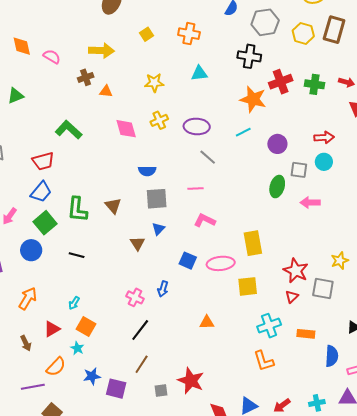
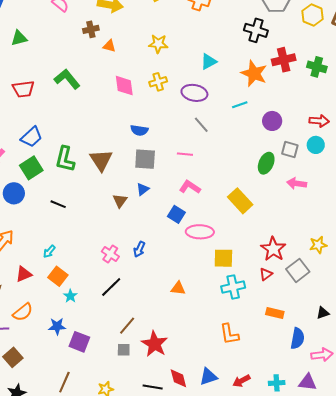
cyan triangle: (199, 73) -> (209, 62), moved, turned -30
red trapezoid: (43, 161) -> (23, 89), moved
brown triangle: (113, 206) -> (101, 160), size x1.4
yellow rectangle: (253, 243) -> (240, 201), moved, turned -40
blue square: (188, 261) -> (176, 214), moved
gray square: (323, 289) -> (298, 270), turned 35
cyan cross: (269, 326) -> (233, 287), moved
cyan star: (77, 348) -> (70, 296), moved
brown line: (142, 364) -> (127, 326), moved

